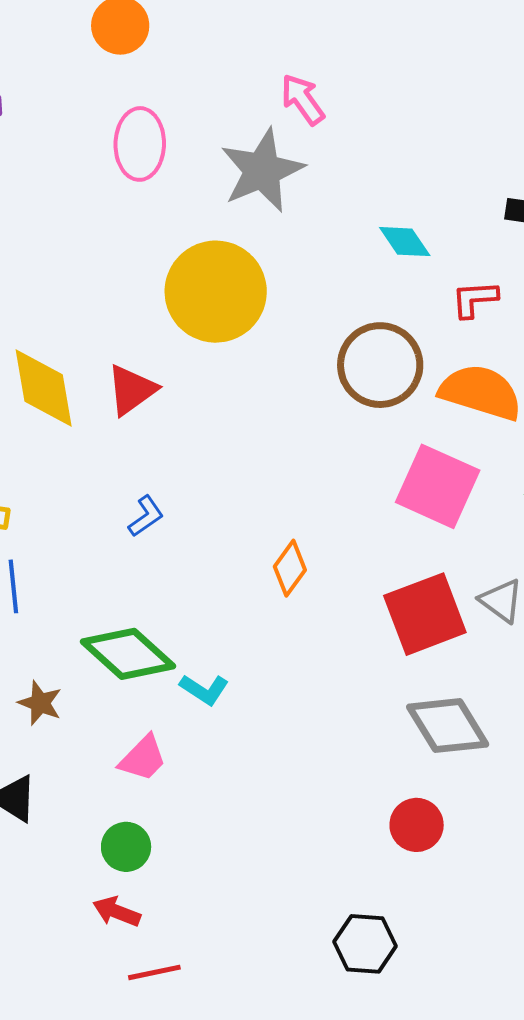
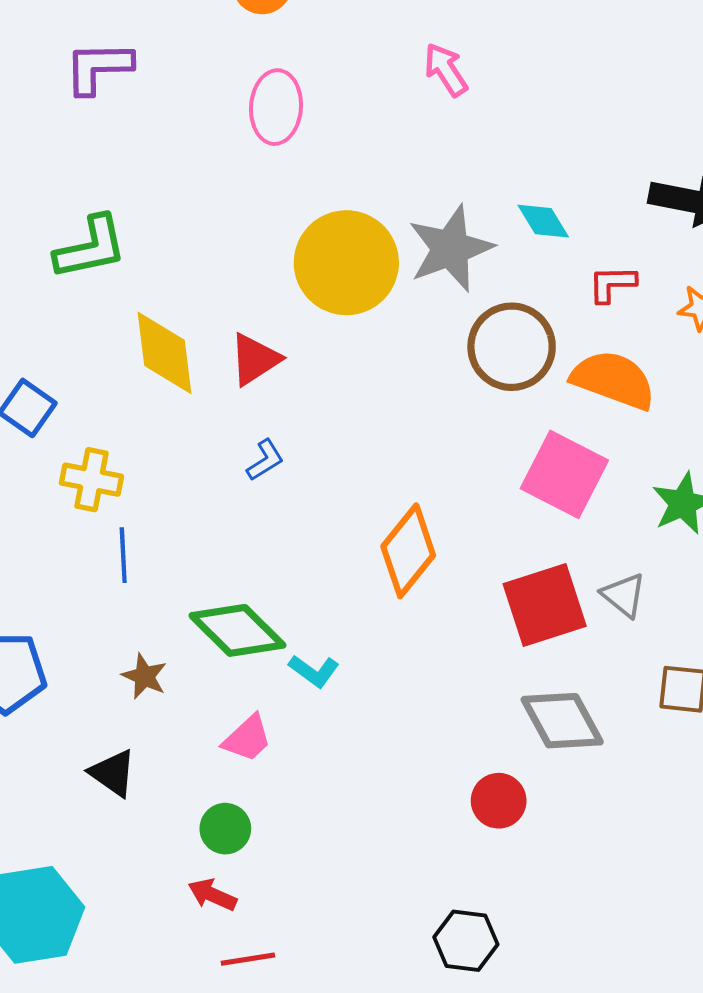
gray star: (262, 171) -> (451, 249), moved
blue L-shape: (146, 516) -> (265, 460), moved
orange diamond: (290, 568) -> (408, 551), size x1.6
red circle: (417, 825) -> (499, 801), moved

